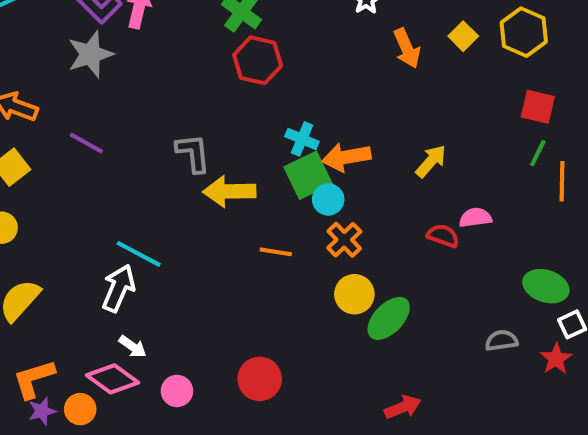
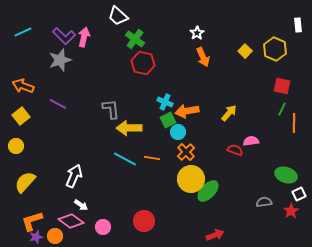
orange arrow: (407, 48) -> (203, 57), moved
green square: (308, 175) -> (168, 120), size x0.7
cyan line: (139, 254) -> (125, 159), moved
yellow circle: (354, 294) -> (191, 179), size x1.4

